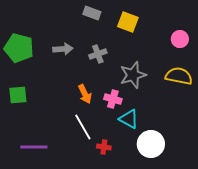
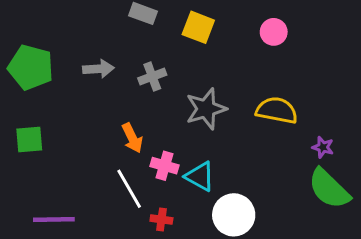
pink circle: (180, 39) -> (274, 32), moved
pink cross: (113, 99) -> (165, 166), moved

